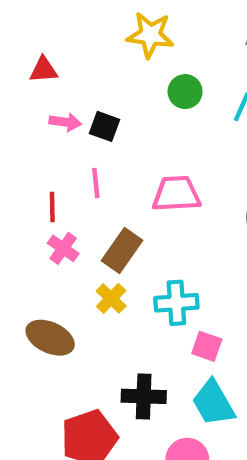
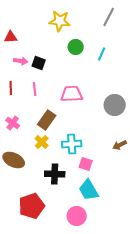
red line: (52, 207) -> (11, 88), moved
pink cross: (63, 248) -> (13, 123), moved
black cross: (144, 396) -> (55, 174), moved

